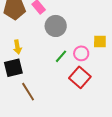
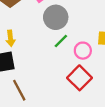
green line: (61, 56) -> (61, 41), moved

